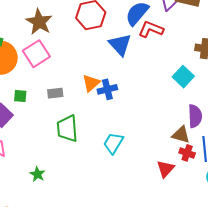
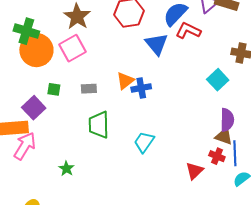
brown triangle: (181, 135) -> (224, 136), moved

